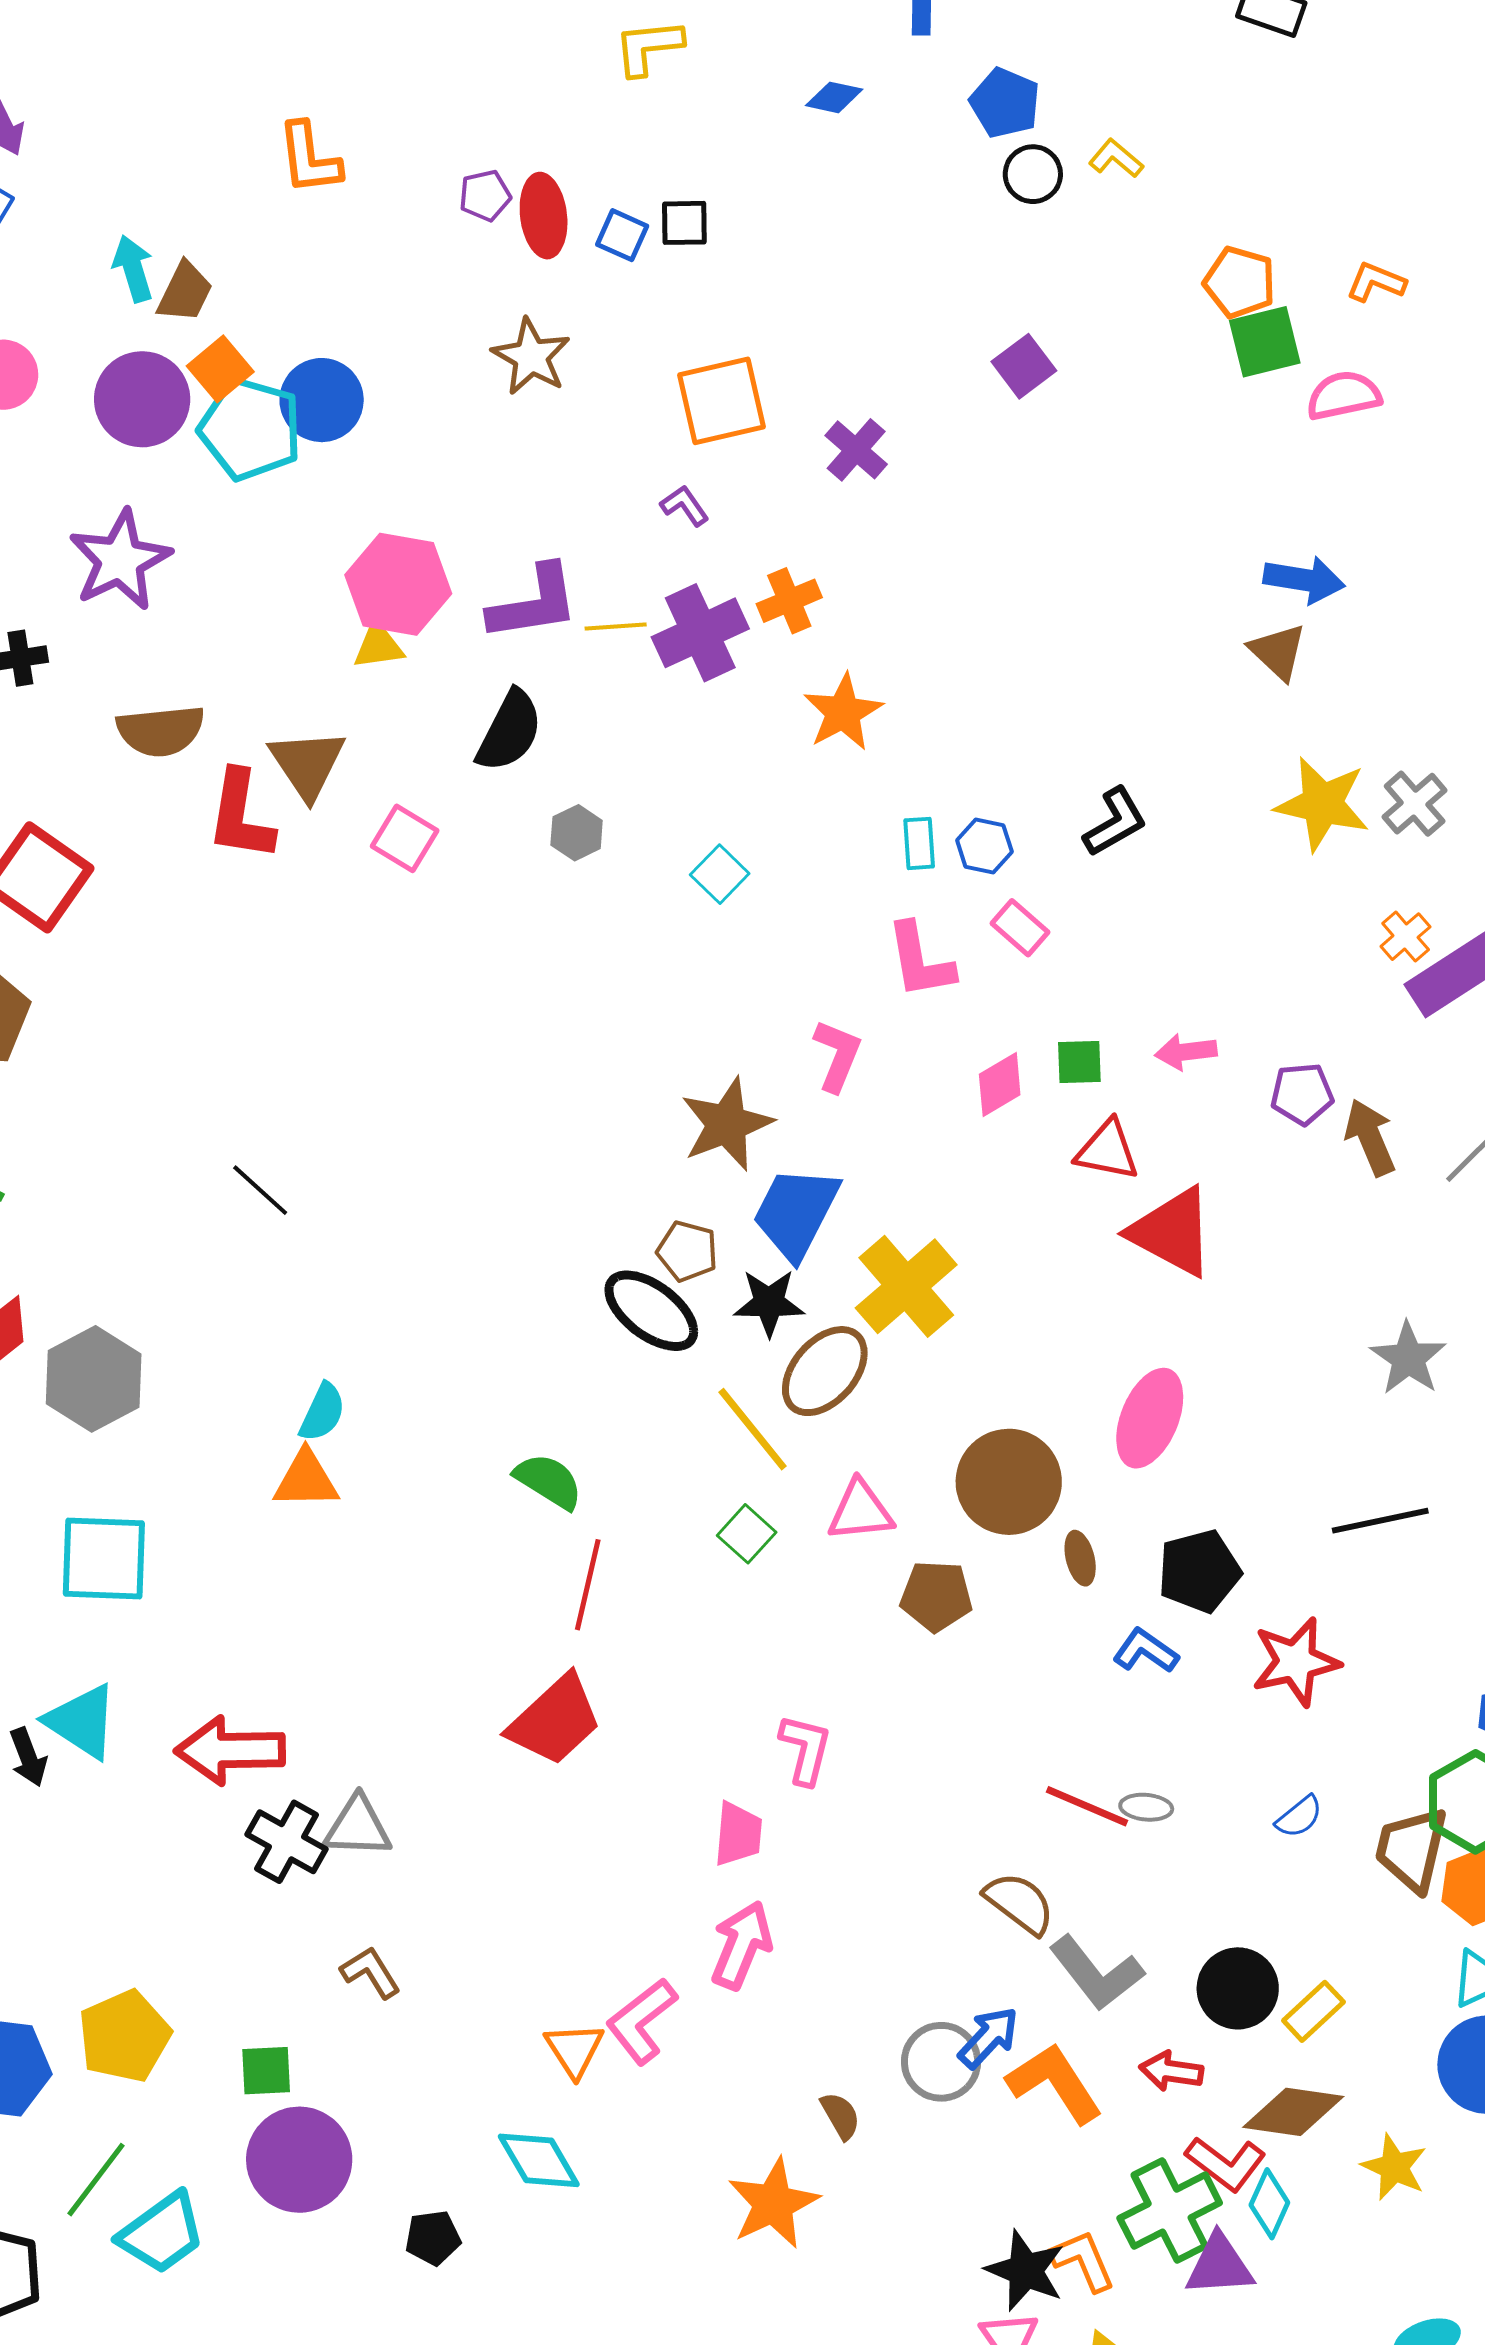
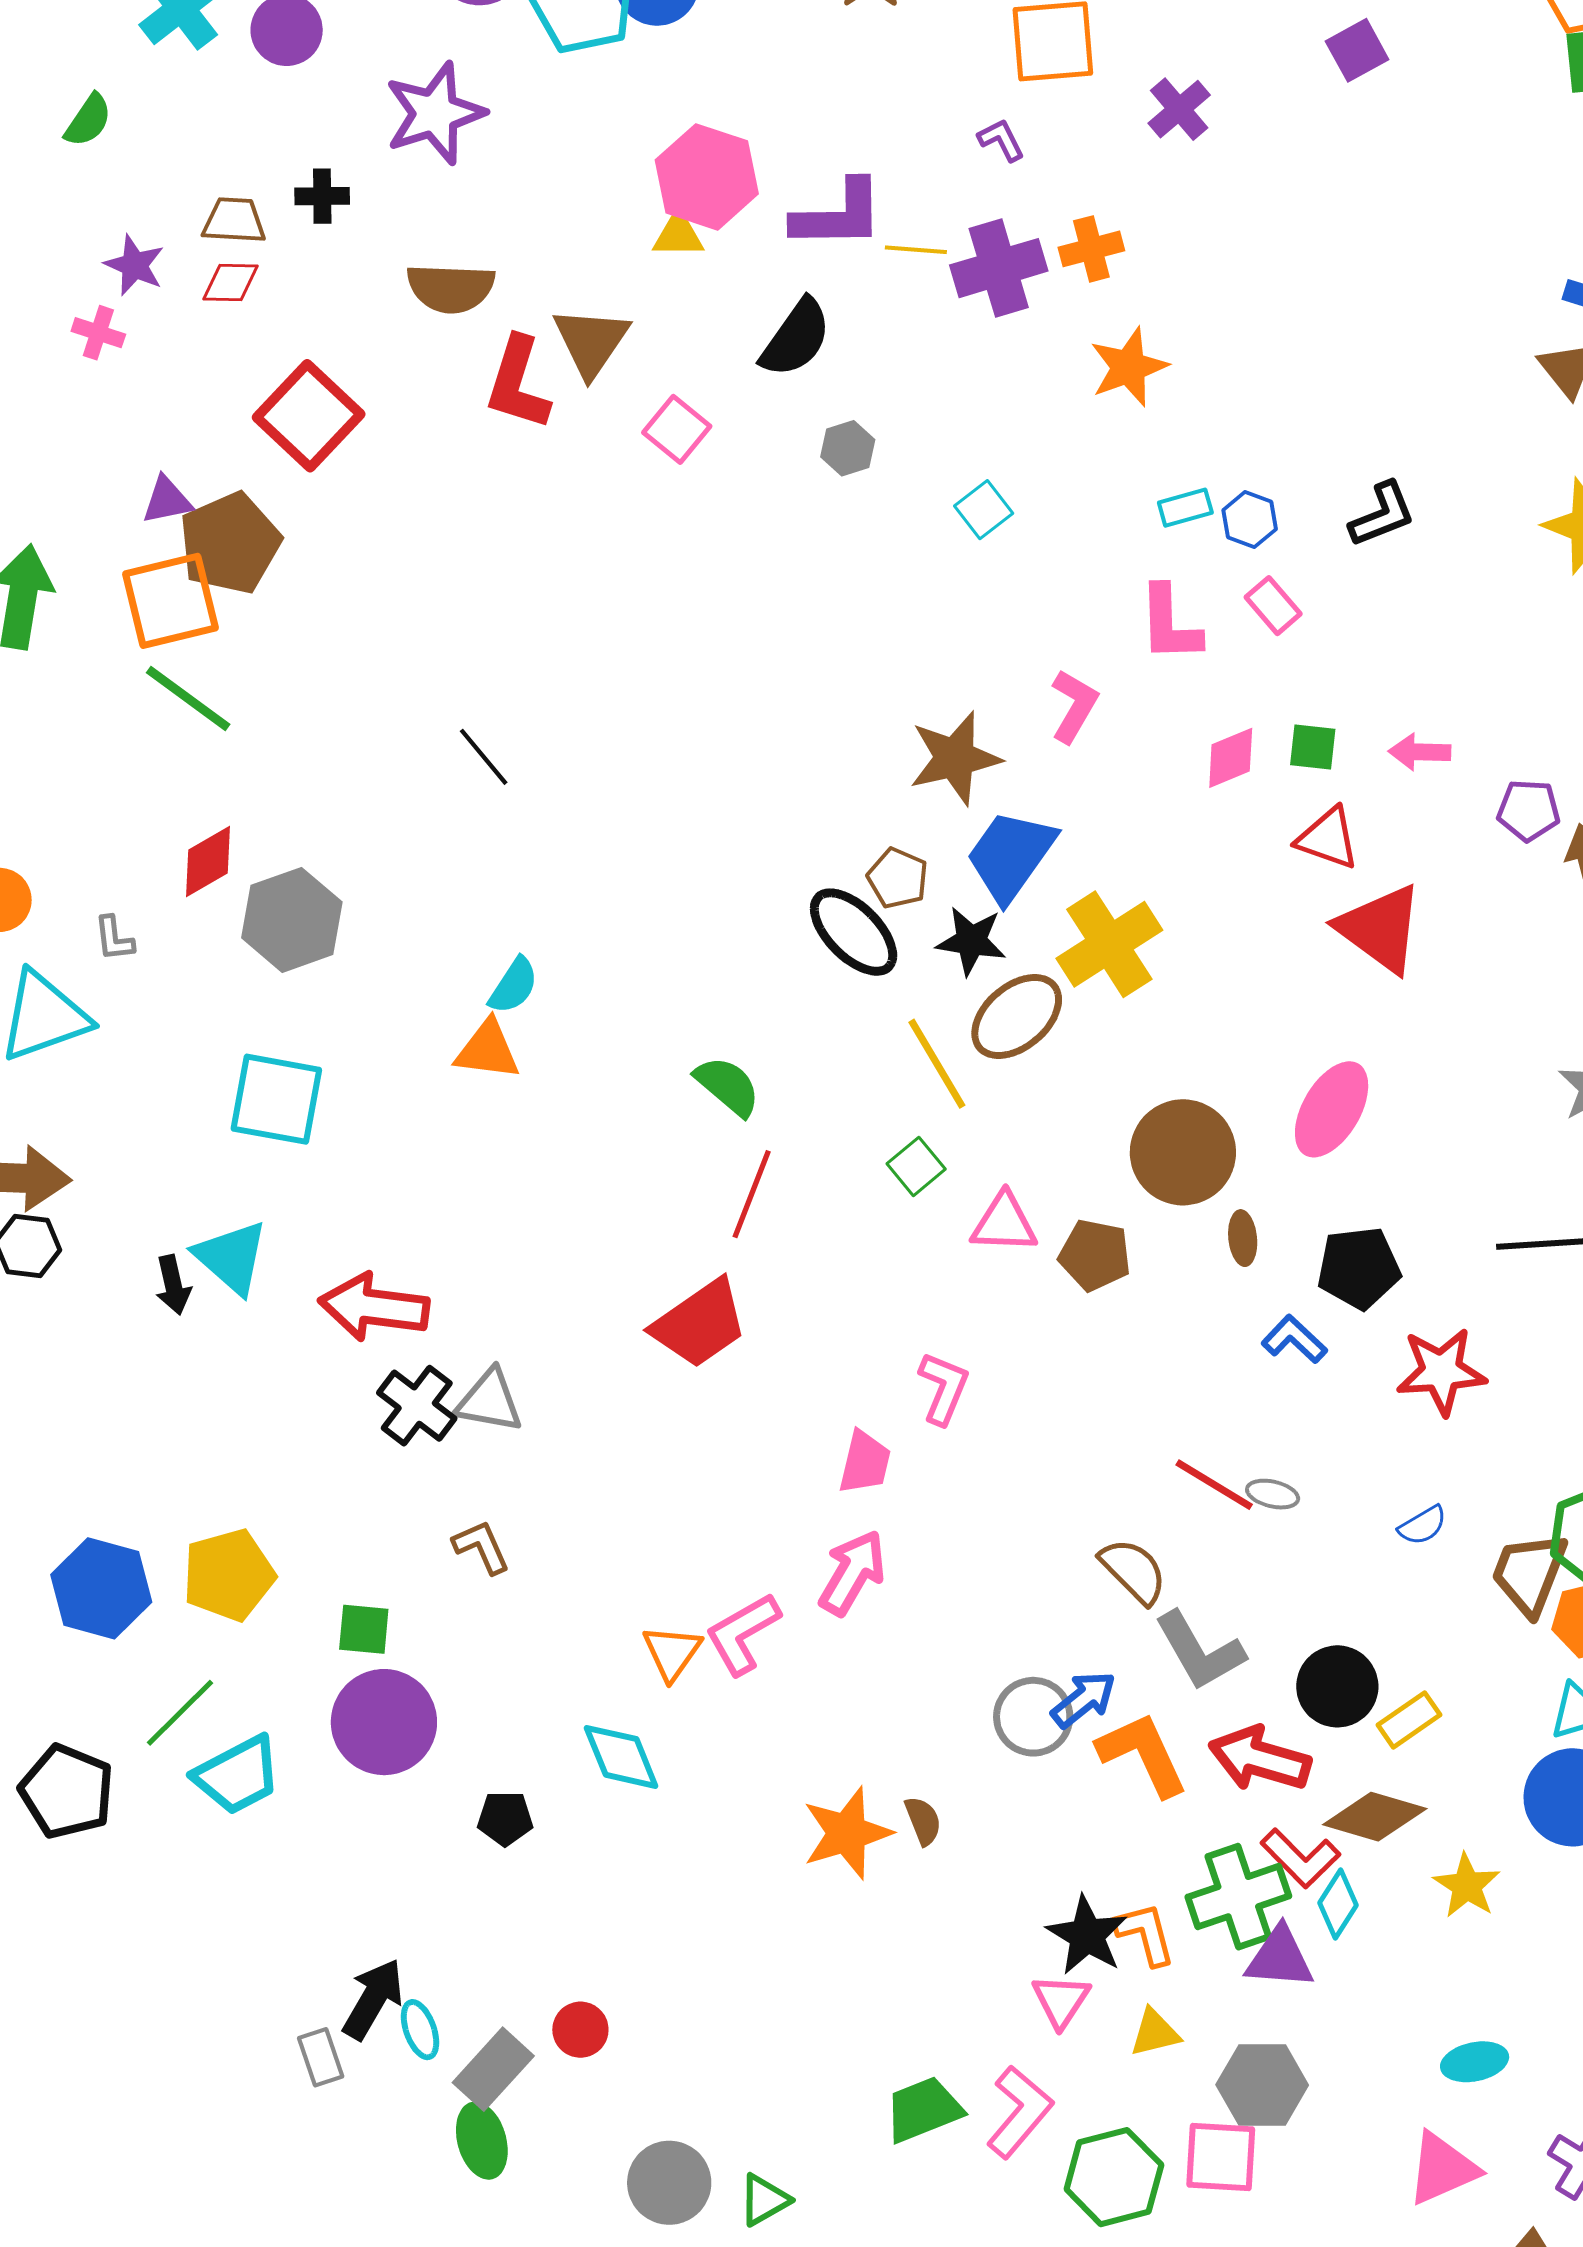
cyan rectangle: (919, 843) -> (1185, 508), turned 70
pink triangle: (860, 1511) -> (1004, 1223), moved
red arrow: (1171, 2071) -> (1260, 1759), size x1.6
brown semicircle: (840, 2116) -> (923, 1821), moved

